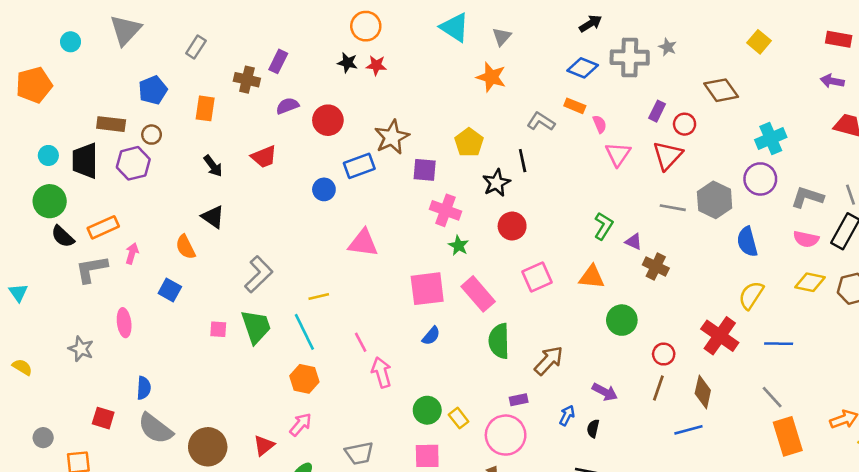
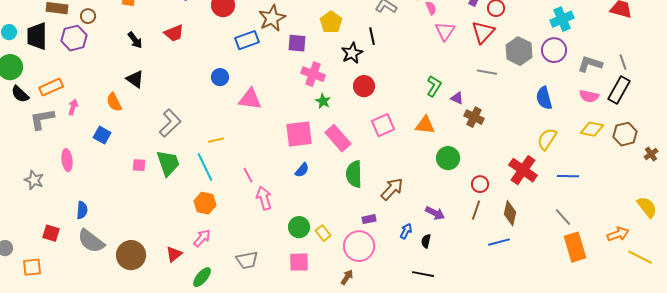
blue circle: (324, 189) -> (220, 77), moved
gray hexagon: (715, 200) -> (519, 51), moved

